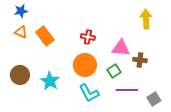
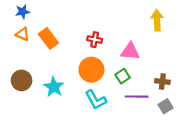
brown cross: (140, 60) -> (162, 82), moved

